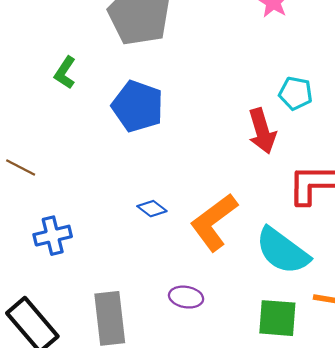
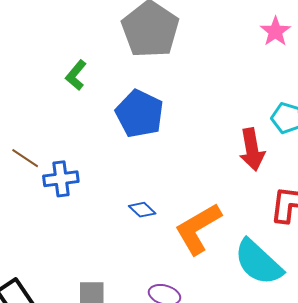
blue cross: (53, 236) -> (61, 179), moved

